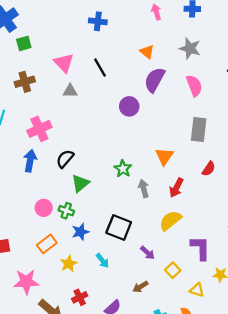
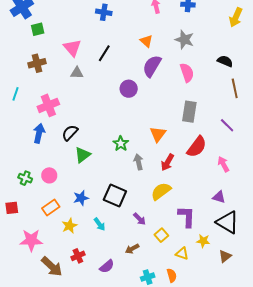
black line: (100, 68) -> (104, 53), turned 60
red semicircle: (209, 169) -> (197, 147), size x1.6
green cross: (66, 211) -> (25, 178), moved

